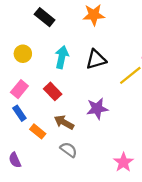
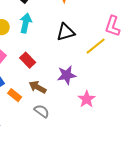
cyan arrow: (62, 57) -> (26, 23), moved
pink star: (123, 162) -> (87, 99), moved

